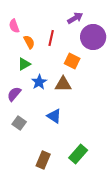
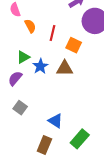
red line: (51, 38) -> (52, 33), moved
green triangle: (24, 64) -> (23, 57), moved
blue triangle: (54, 116) -> (55, 121), moved

